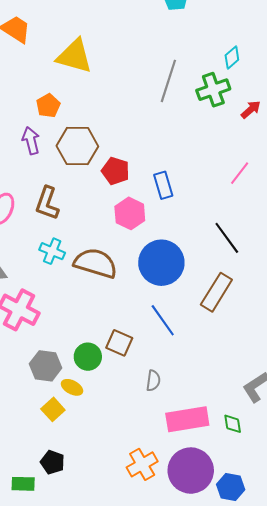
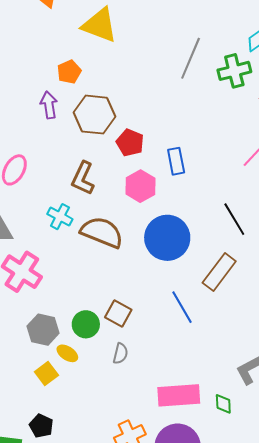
brown L-shape: (47, 203) -> (83, 178), moved
blue line: (163, 320) -> (182, 307), moved
gray semicircle: (153, 381) -> (120, 353), moved

